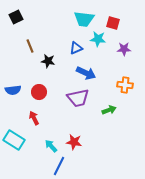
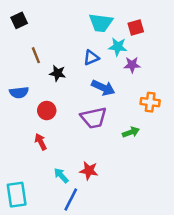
red square: (113, 23) -> (136, 28), turned -32
purple star: (124, 49) -> (132, 65), moved
blue semicircle: (13, 90) -> (19, 92), moved
cyan rectangle: (14, 140) -> (17, 195), moved, turned 50

